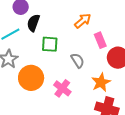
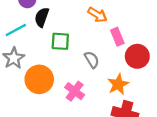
orange arrow: (83, 21) -> (97, 15), turned 72

